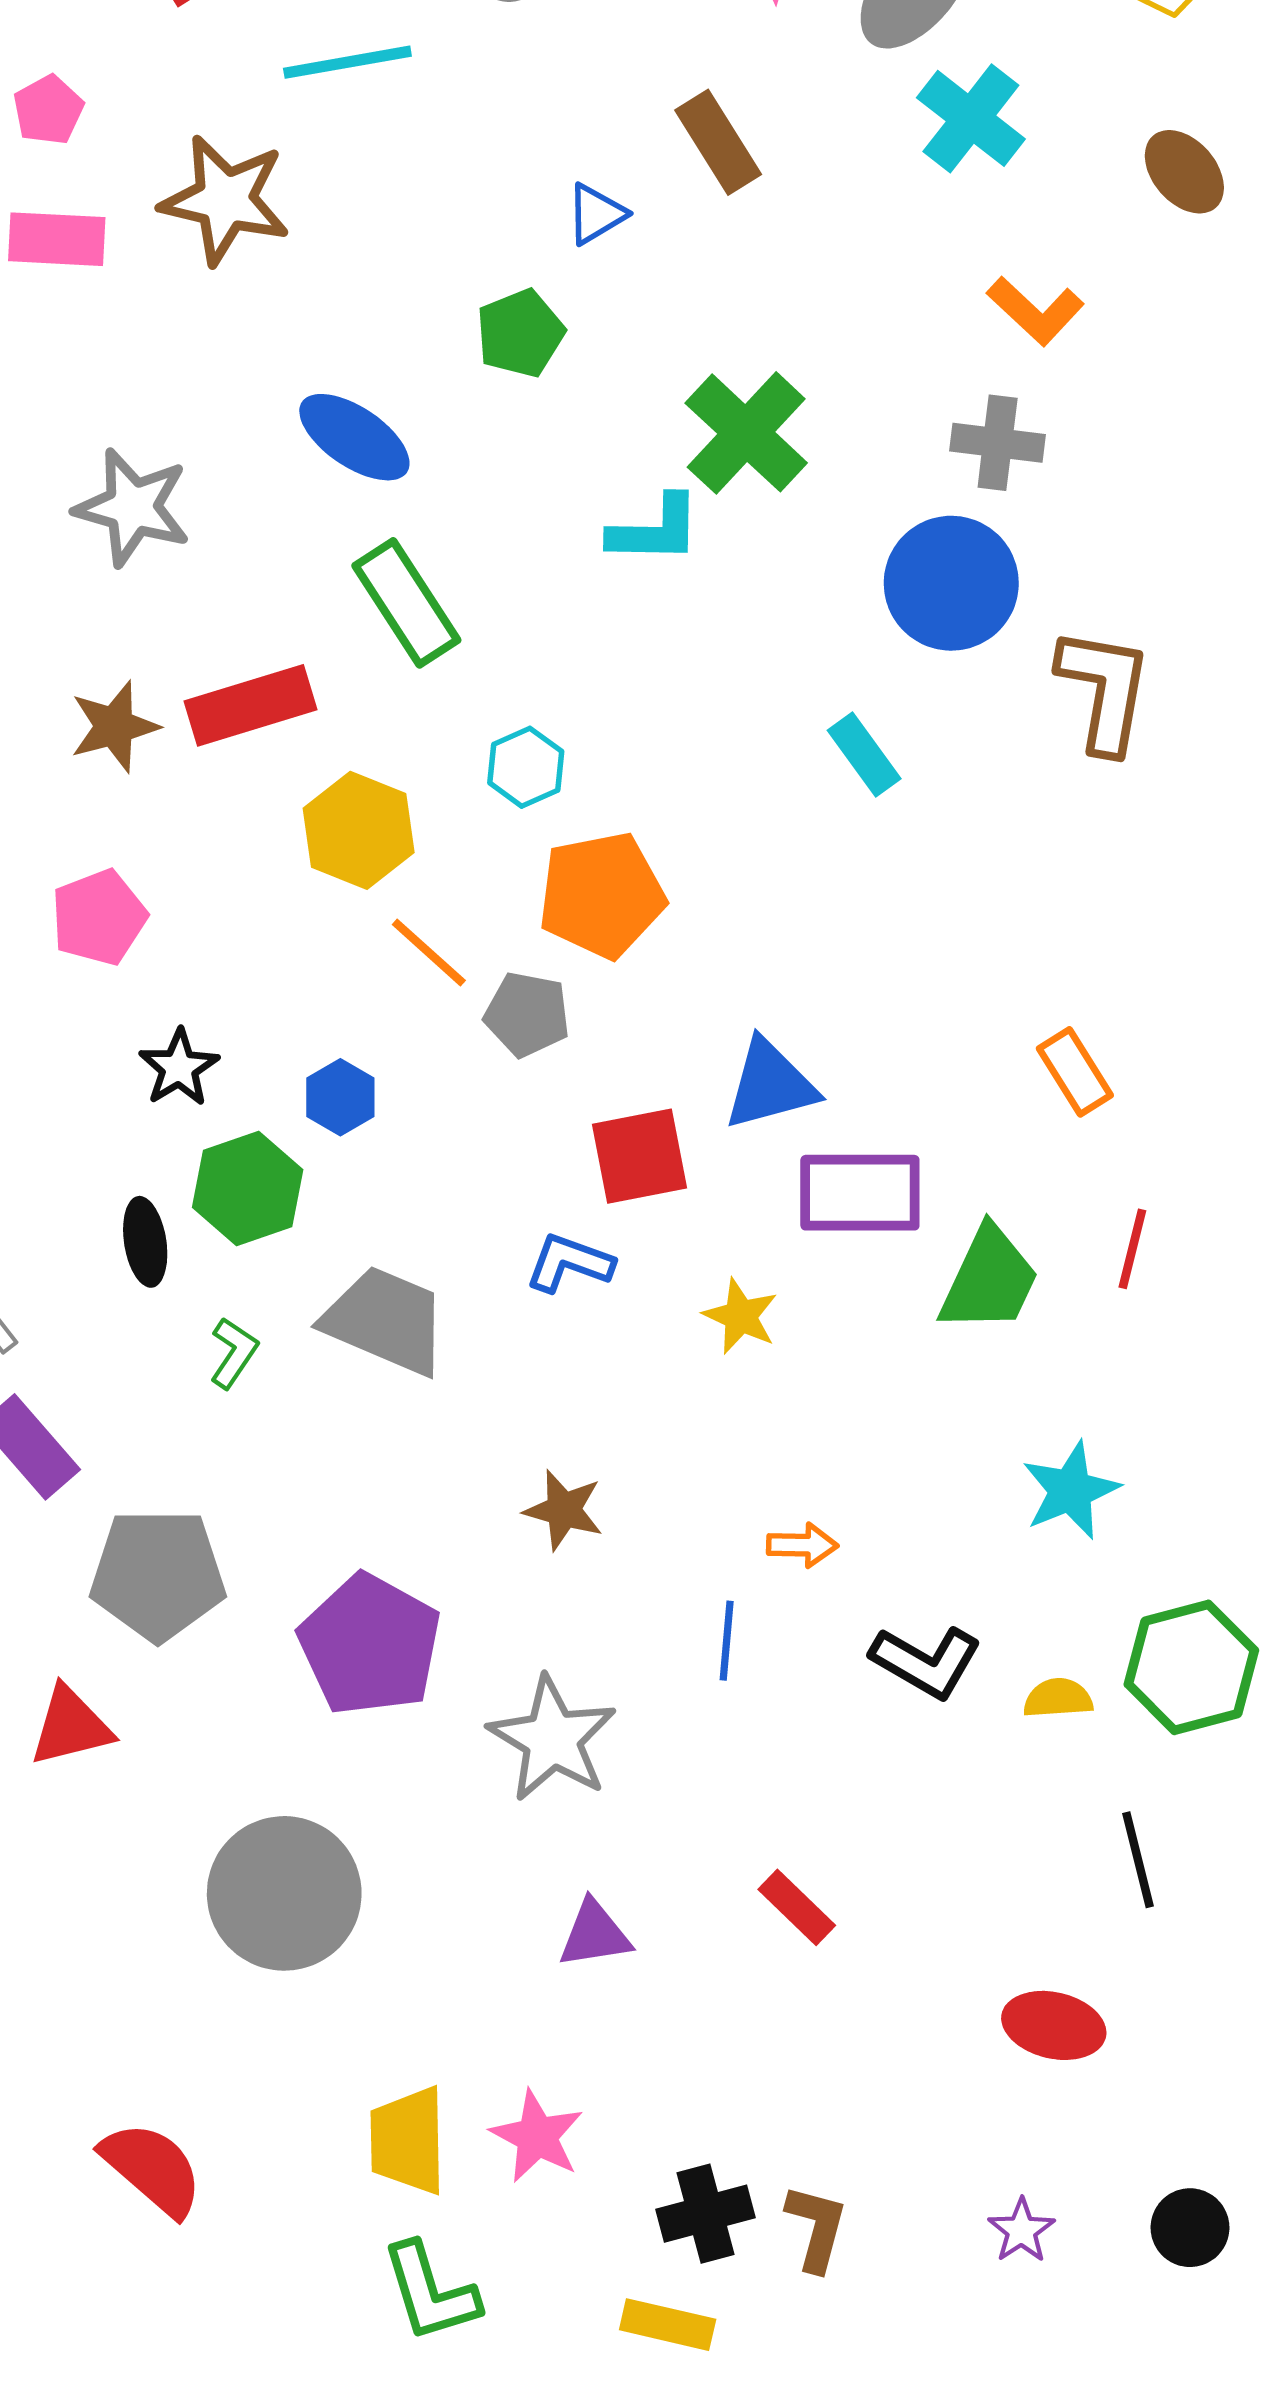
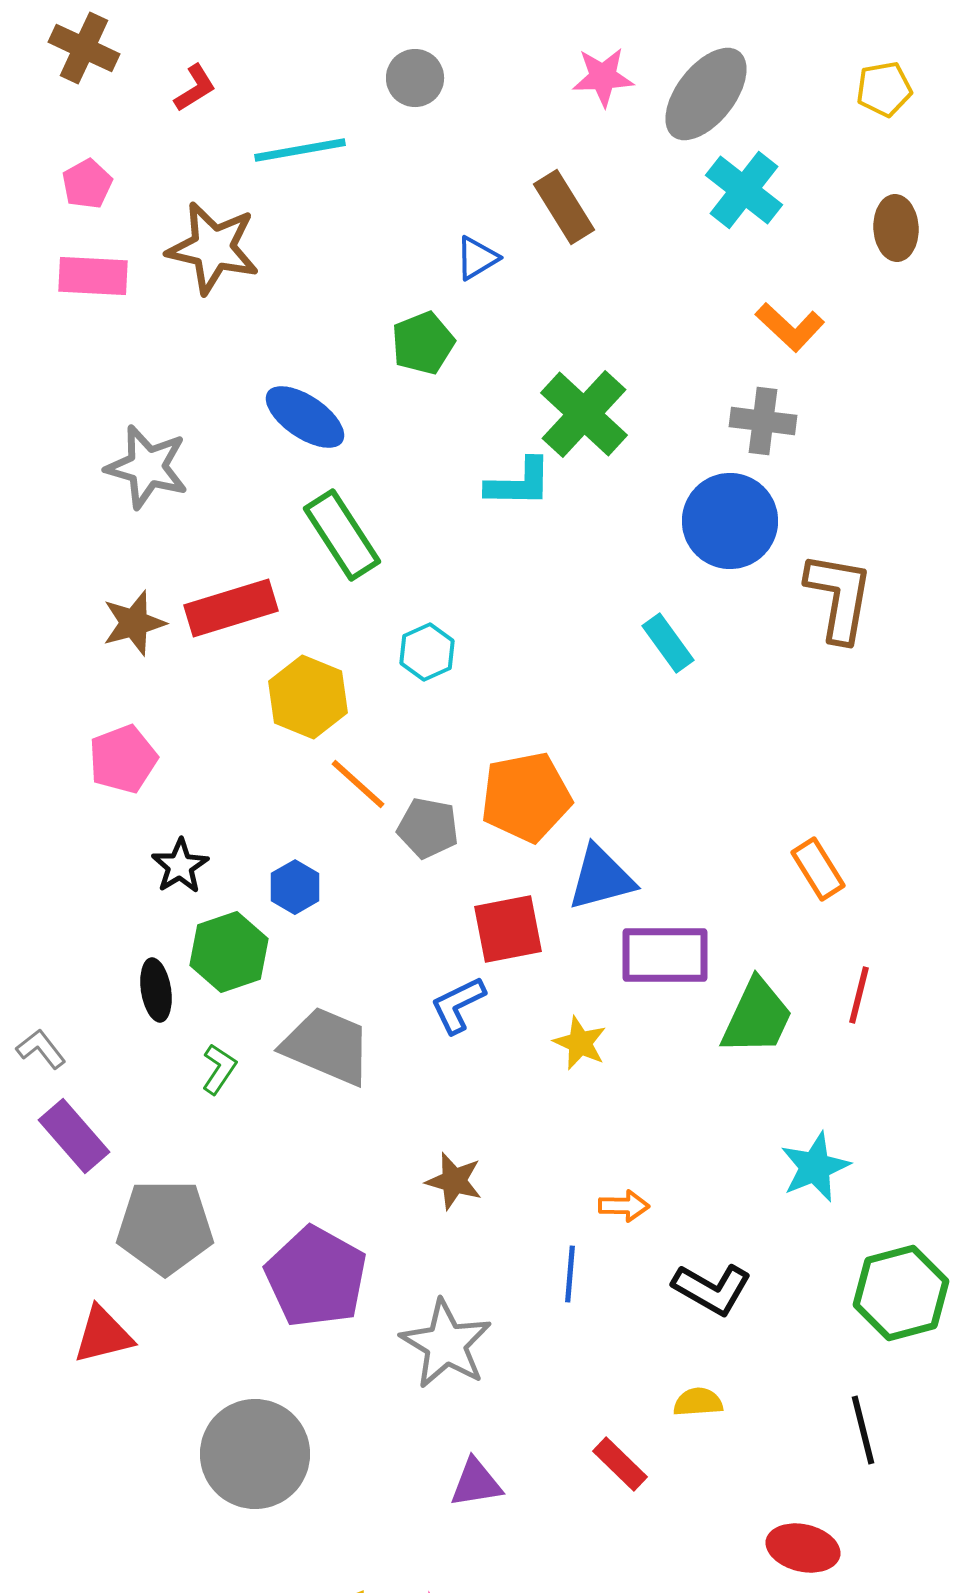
brown ellipse: (1184, 172) -> (896, 228), turned 38
orange pentagon: (602, 895) -> (526, 797), moved
blue L-shape: (569, 1263) -> (458, 1005), turned -46
yellow semicircle: (1058, 1698) -> (698, 1402), moved

